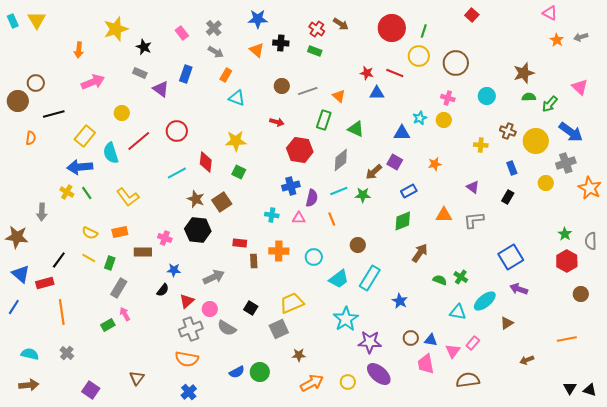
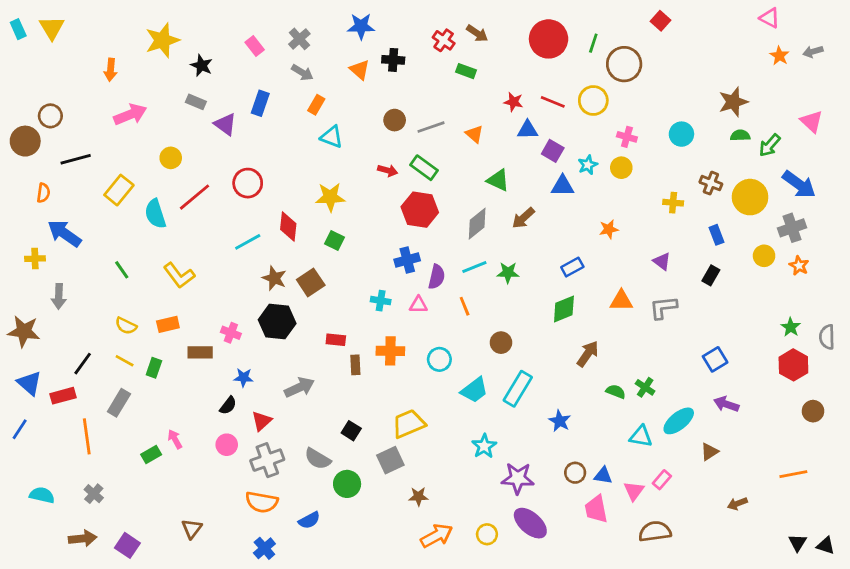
green rectangle: (315, 51) -> (466, 71), moved
yellow circle: (419, 56) -> (593, 100), moved
brown circle: (456, 63) -> (624, 64), moved
green rectangle: (324, 120) -> (424, 168), moved, turned -72
purple square: (395, 162) -> (553, 151), moved
blue arrow: (80, 167) -> (64, 233), moved, turned 40
brown arrow: (374, 172) -> (523, 218), moved
orange star: (590, 188) -> (799, 266), moved, size x0.6
yellow cross: (67, 192) -> (35, 259), moved, turned -32
blue square: (511, 257) -> (715, 359), size x0.7
gray rectangle: (119, 288) -> (119, 403), moved
pink circle: (210, 309) -> (227, 445), moved
cyan star: (346, 319) -> (484, 446), size x0.7
blue semicircle: (237, 372) -> (309, 520), moved
green circle: (260, 372) -> (347, 484), moved
brown arrow: (29, 385) -> (83, 538), moved

